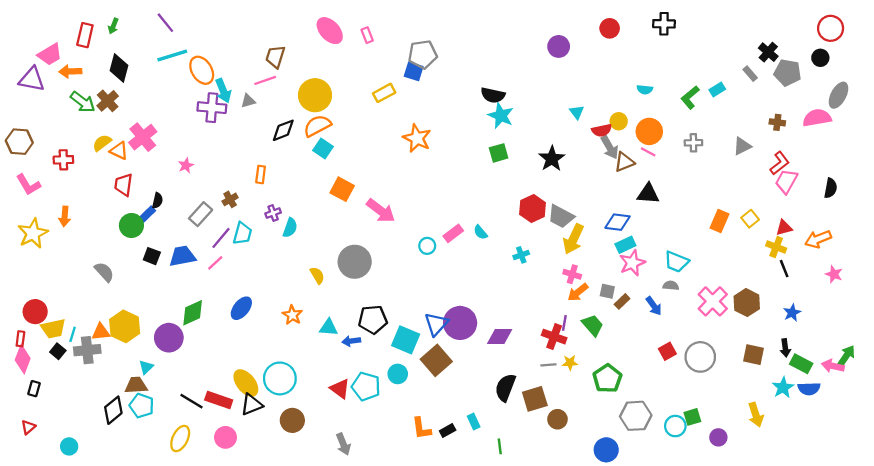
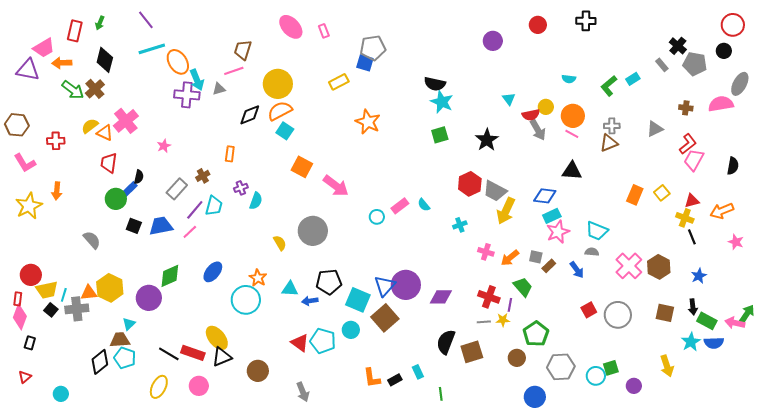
brown triangle: (624, 162) -> (609, 143), moved
pink cross: (572, 274) -> (486, 252), moved
purple line: (564, 323) -> (510, 305), moved
cyan circle: (280, 378) -> (246, 300), moved
brown circle: (557, 419) -> (517, 358), moved

